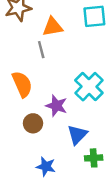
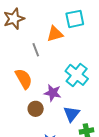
orange triangle: (53, 27) -> (55, 34), moved

